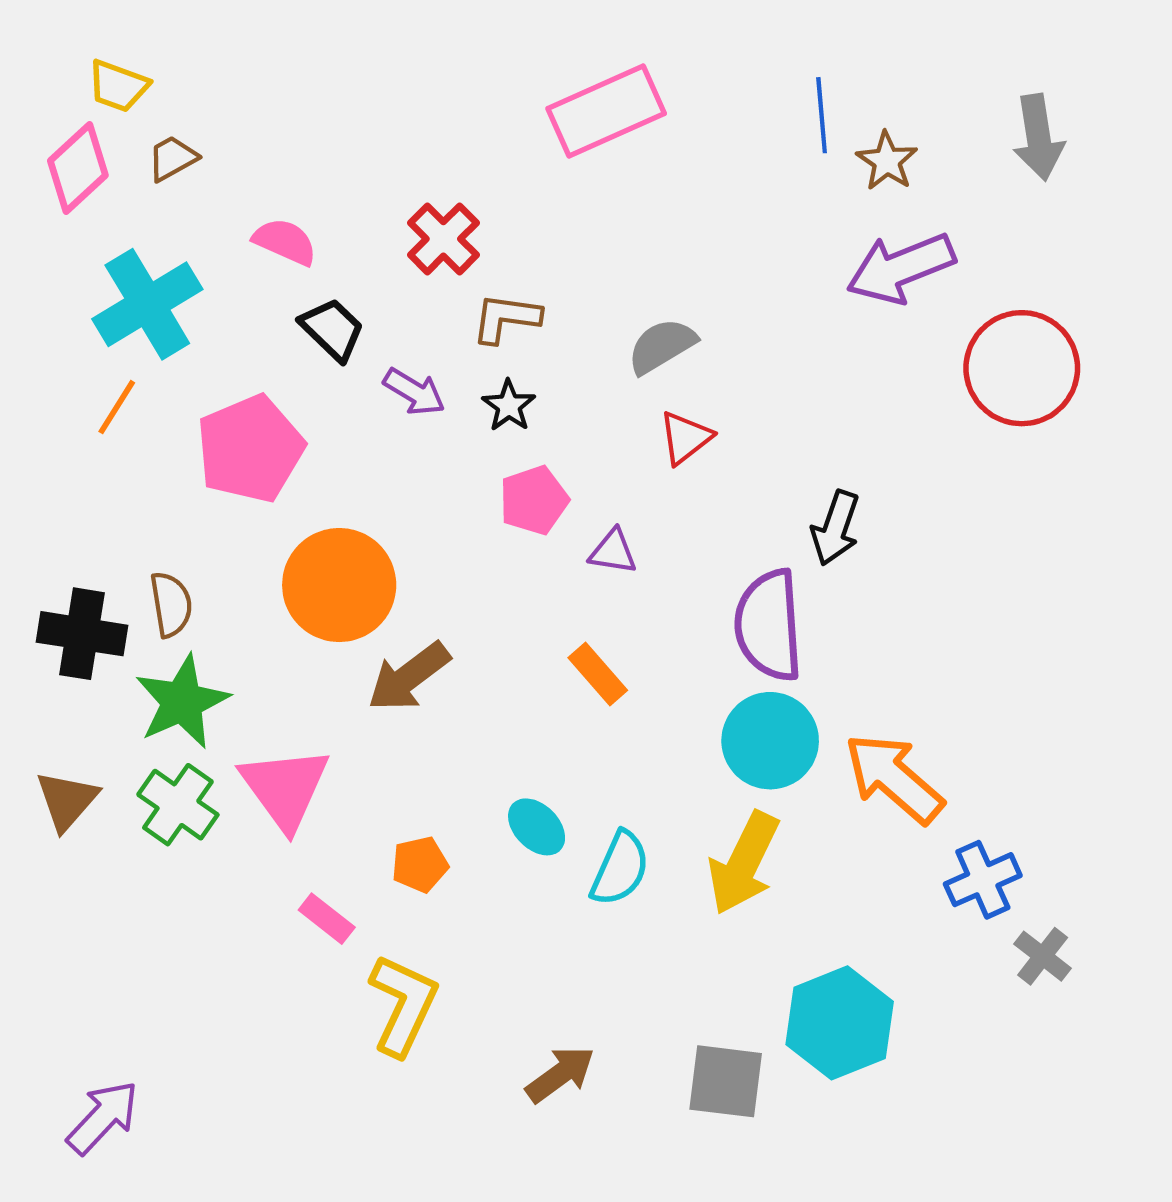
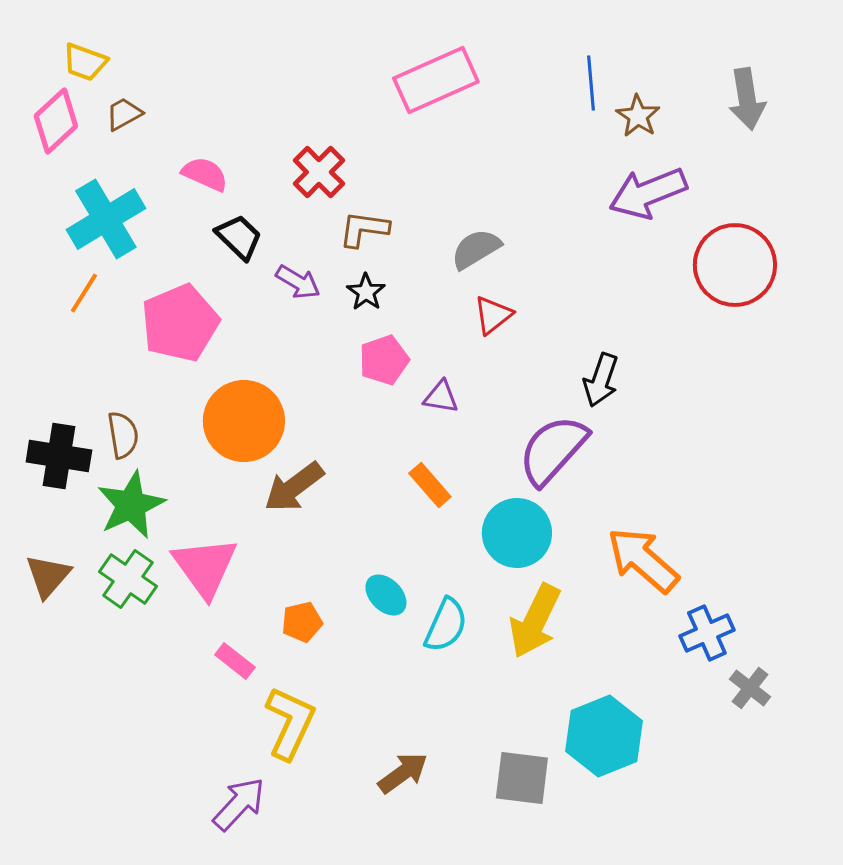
purple semicircle: (769, 625) -> (553, 450), turned 46
cyan circle: (770, 741) -> (517, 533), moved
purple arrow: (103, 1117) -> (239, 804), moved

